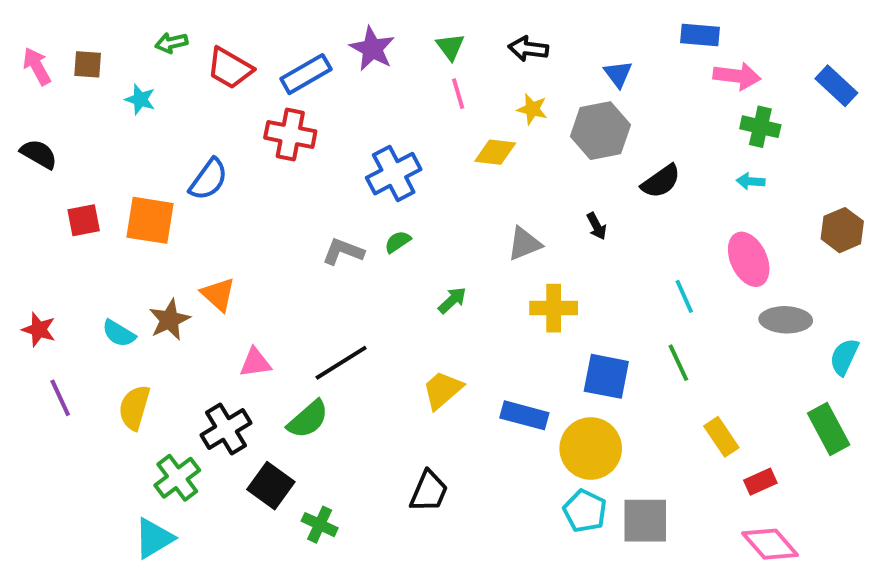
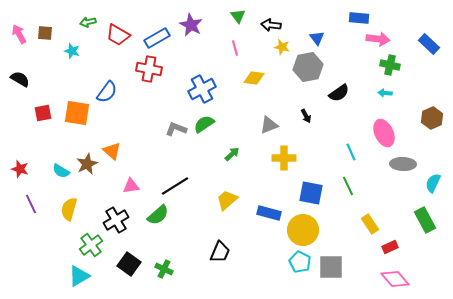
green triangle: (450, 47) -> (238, 16), moved
yellow star: (532, 109) -> (282, 47), moved
green semicircle: (398, 242) -> (204, 124), size x1.5
black square: (271, 486) -> (129, 264), moved

